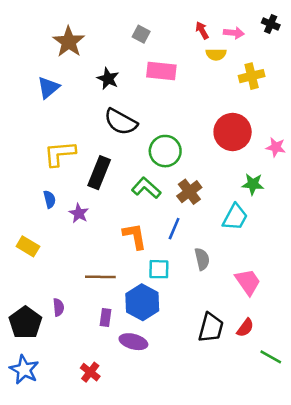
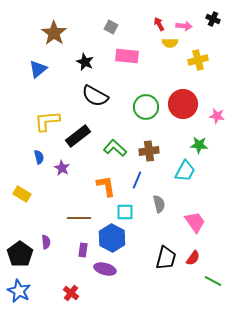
green circle: (165, 151) -> (146, 107), moved
black rectangle: (99, 173) -> (78, 136), turned 30
brown cross: (189, 192) -> (149, 151), turned 30

